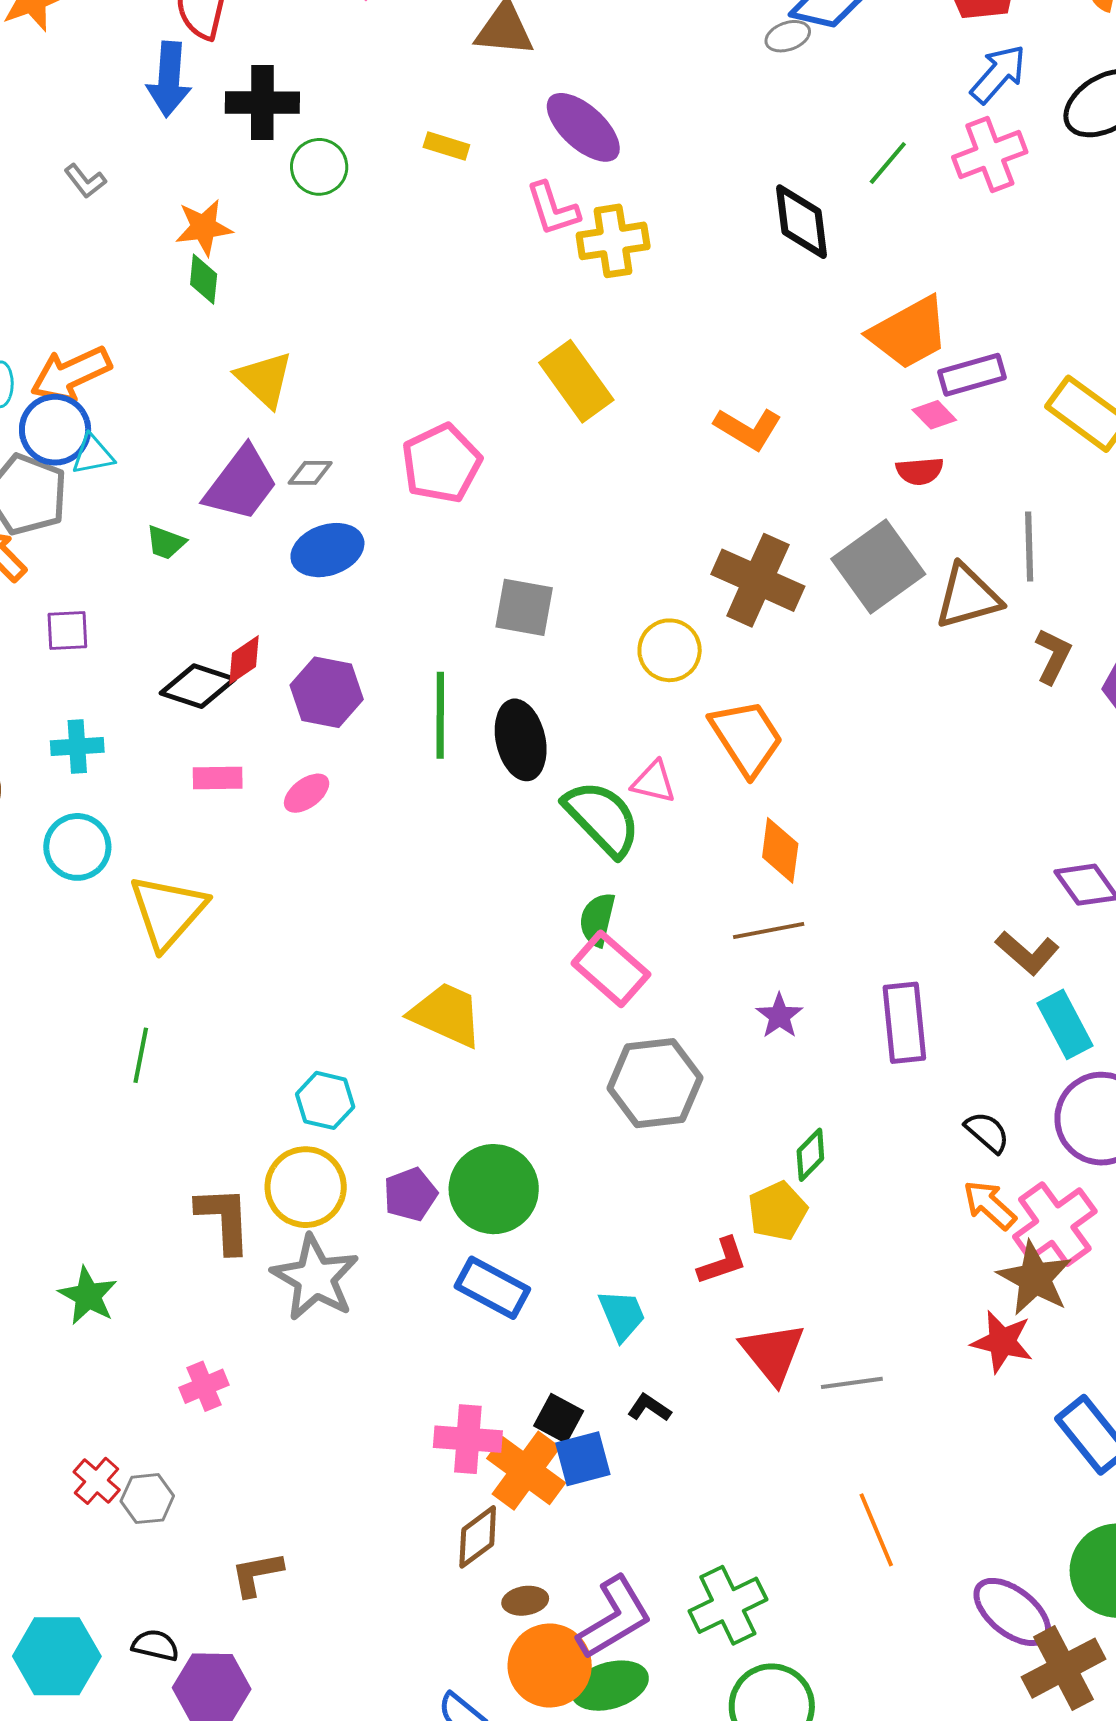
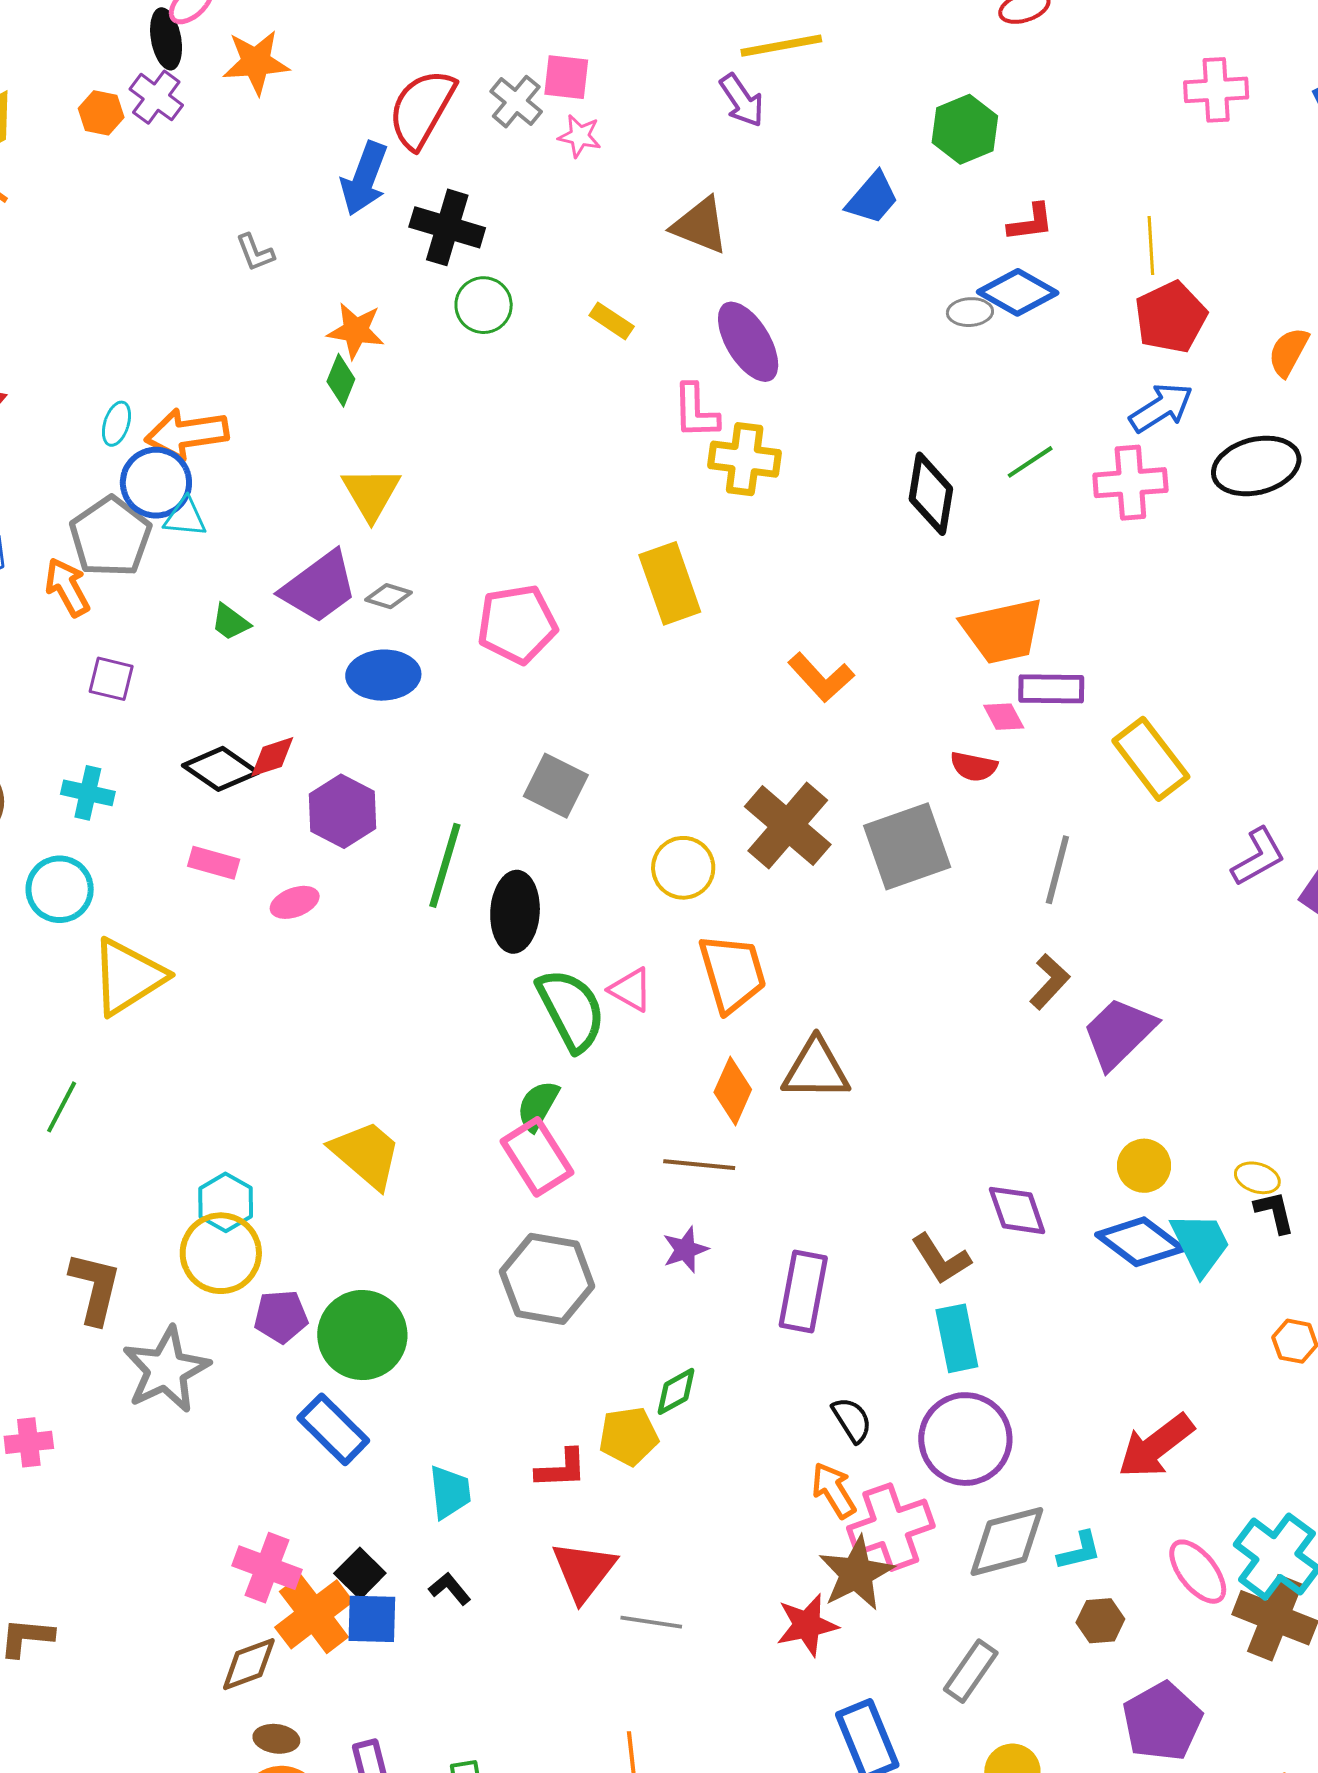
brown triangle: (968, 597) -> (816, 1069), moved
yellow circle: (306, 1187) -> (221, 1253), moved
red star: (1002, 1342) -> (807, 1625), turned 30

